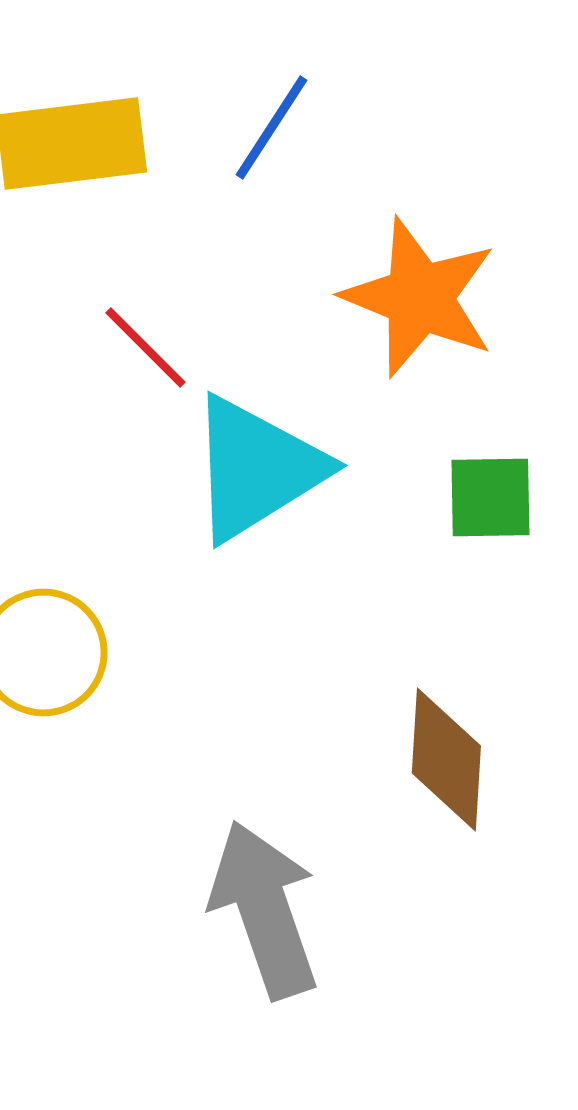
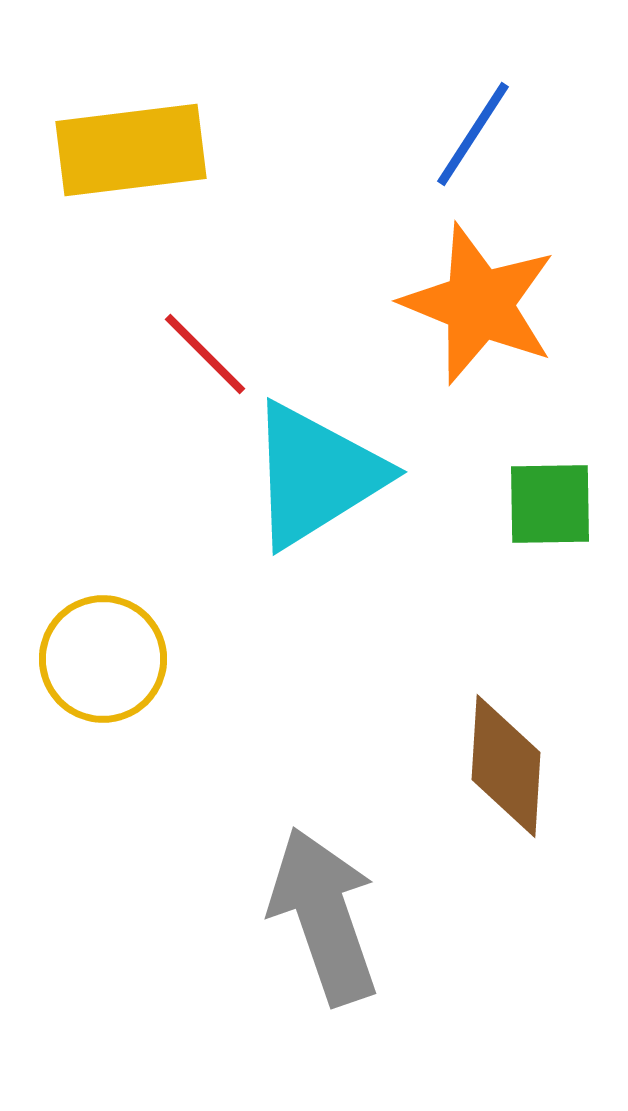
blue line: (271, 128) -> (473, 134), moved

